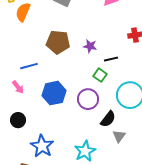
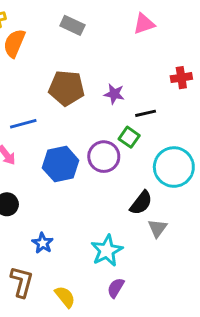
purple circle: (88, 99) -> (104, 157), moved
blue star: (42, 146) -> (43, 243), size x0.6

